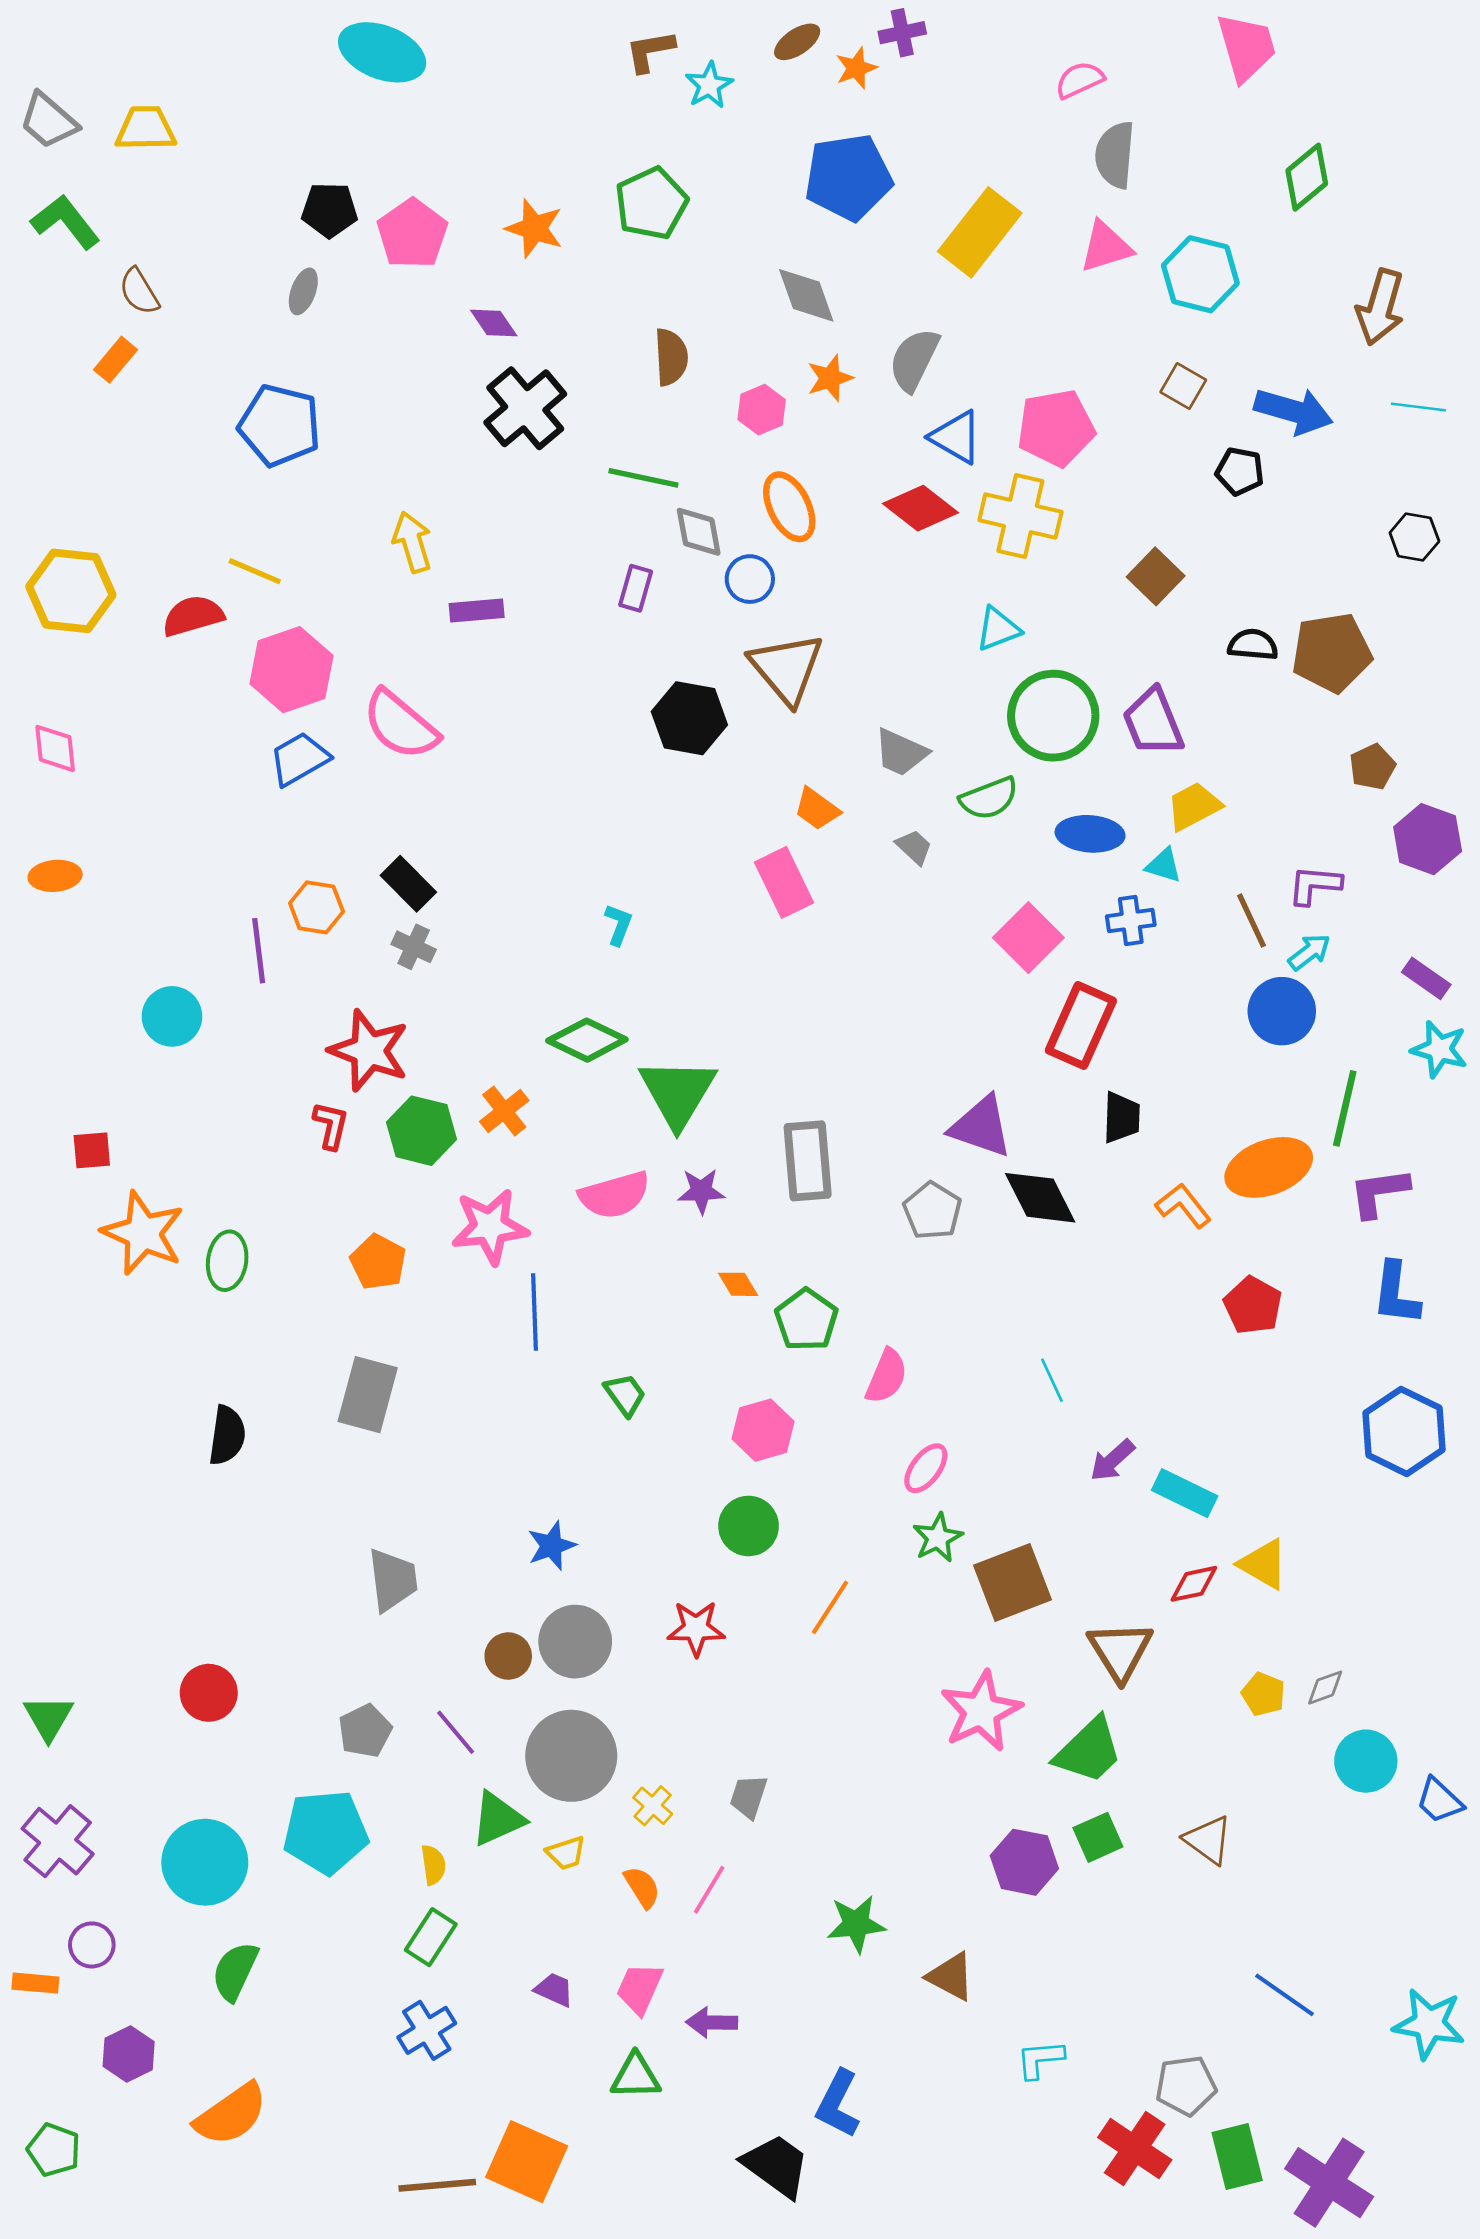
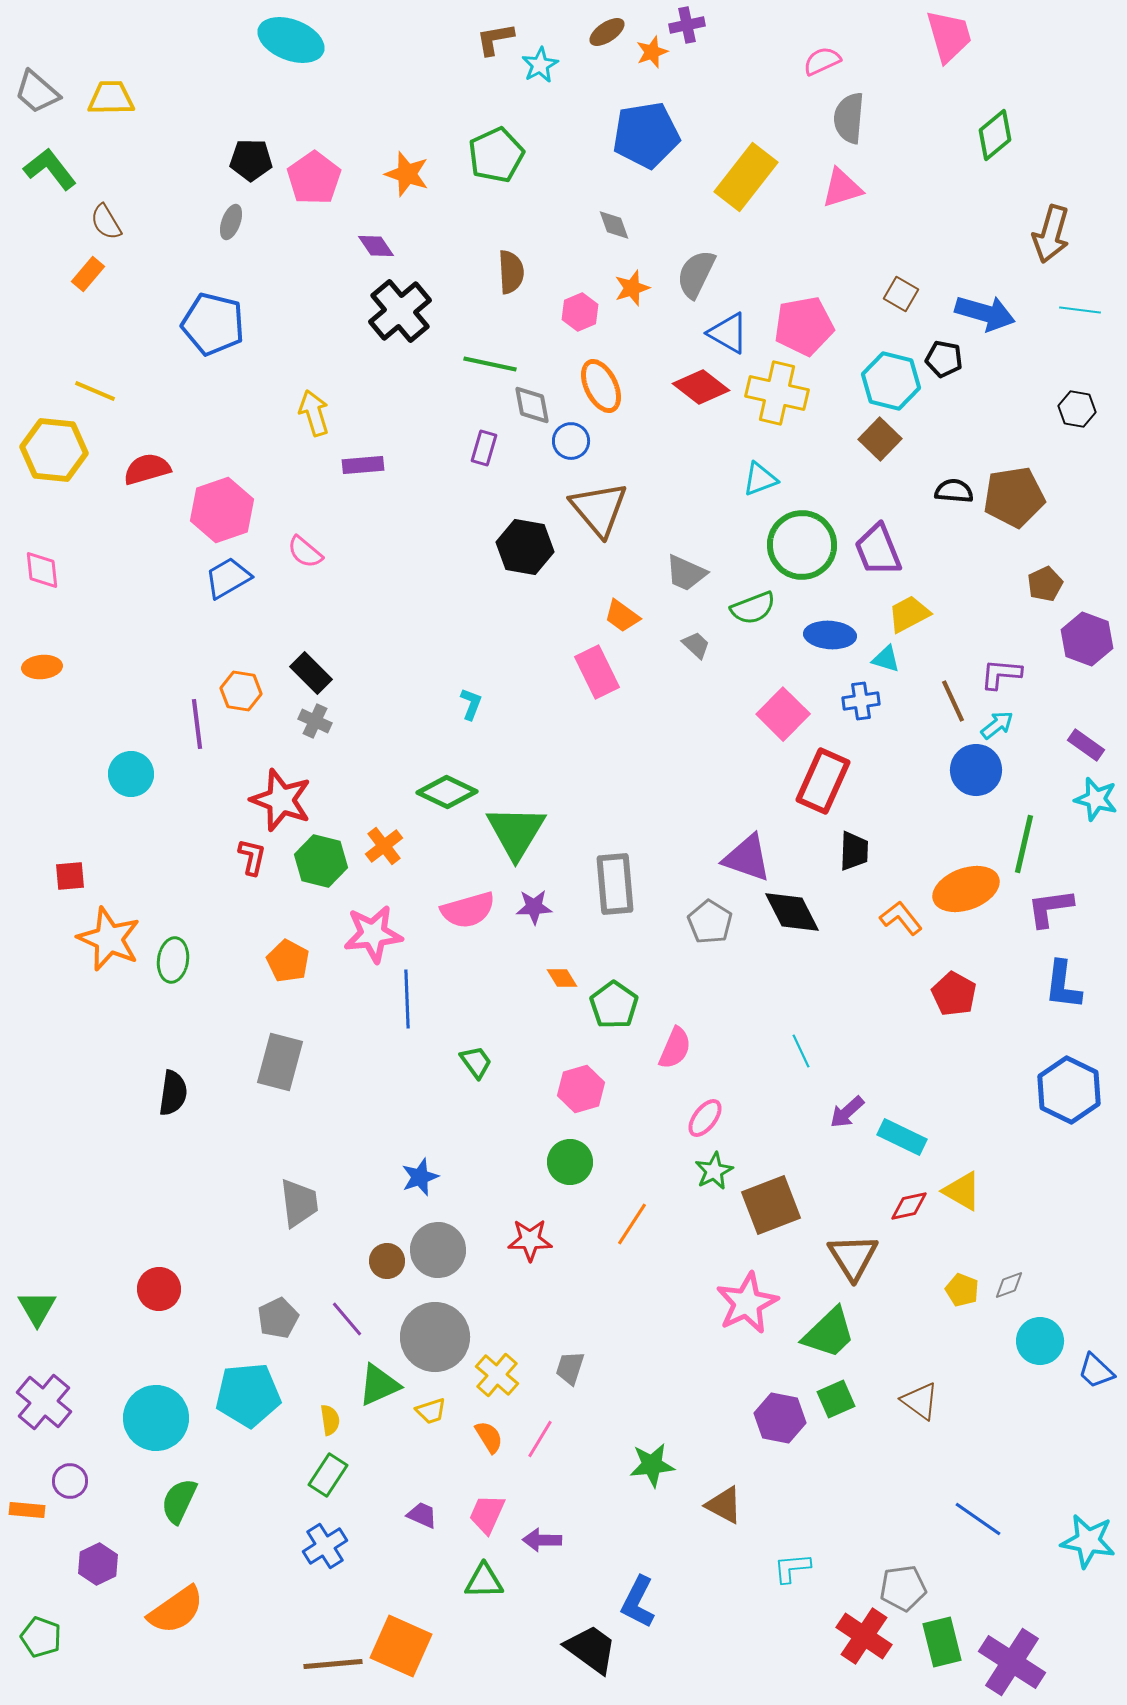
cyan hexagon: (1200, 274) -> (891, 381), moved
gray diamond: (806, 295) -> (614, 225), size x0.7
yellow line: (255, 571) -> (95, 391), moved
pink semicircle: (400, 725) -> (305, 552), size x0.6
yellow cross: (653, 1806) -> (497, 1375), size x1.4

